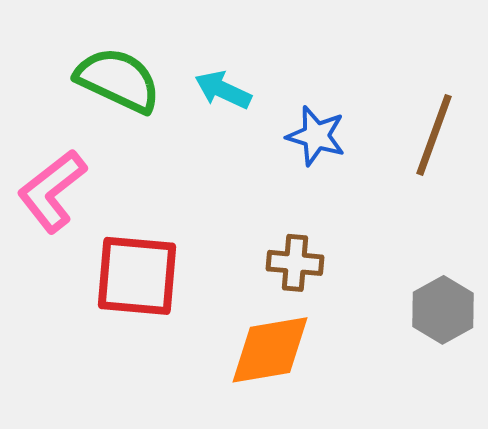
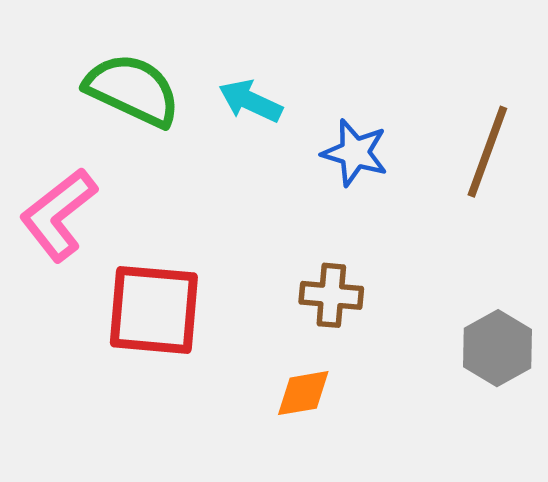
orange diamond: (270, 350) -> (303, 393), size x0.6

